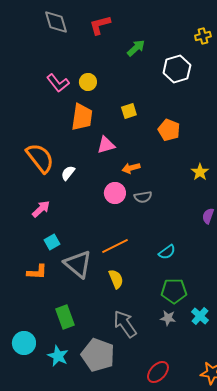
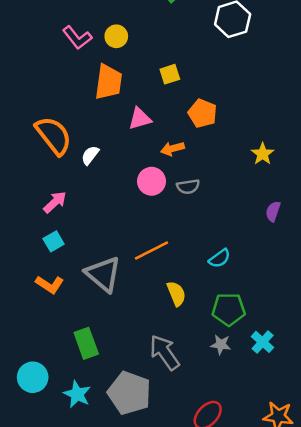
orange pentagon: (169, 130) -> (202, 113), moved
cyan square: (52, 242) -> (54, 241), moved
orange L-shape: (37, 272) -> (50, 284), turned 30
yellow semicircle: (116, 279) -> (176, 294), moved

